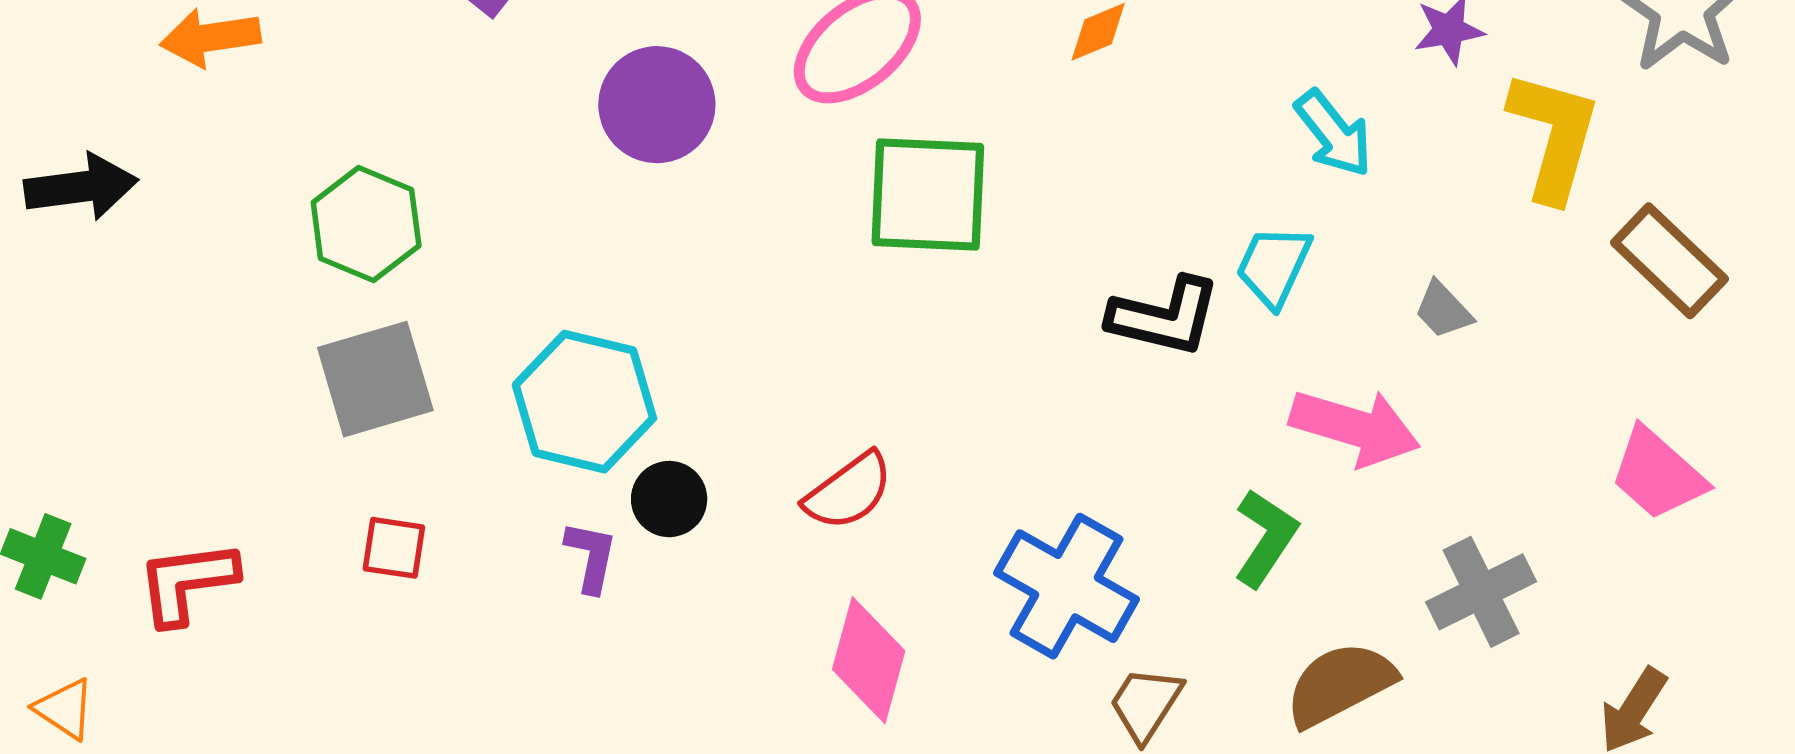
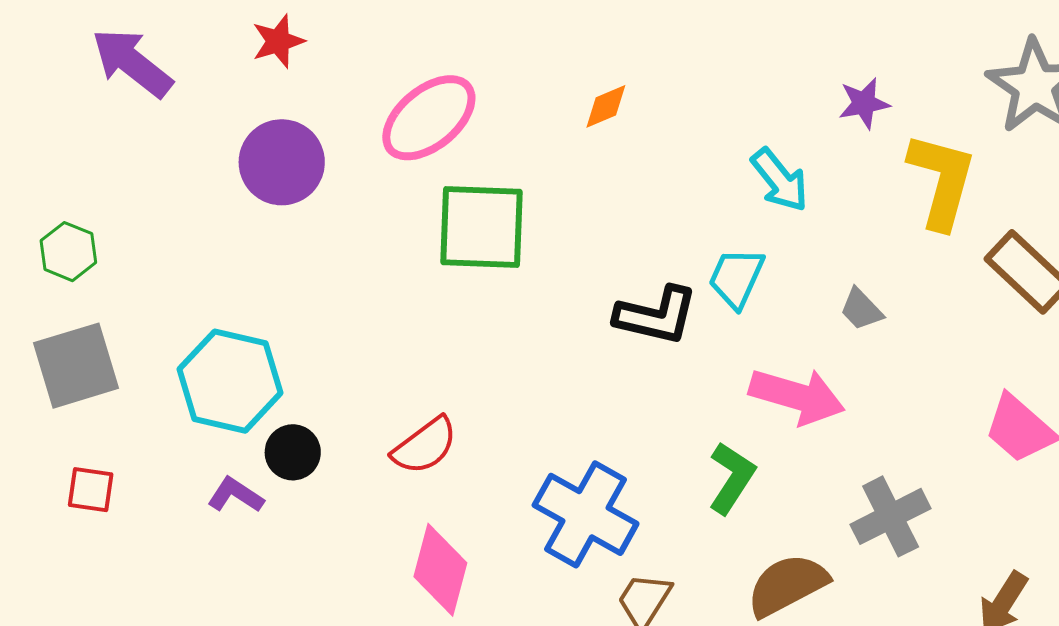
green hexagon: (366, 224) -> (68, 252), size x0.7
purple L-shape: (591, 557) -> (236, 495), turned -68

